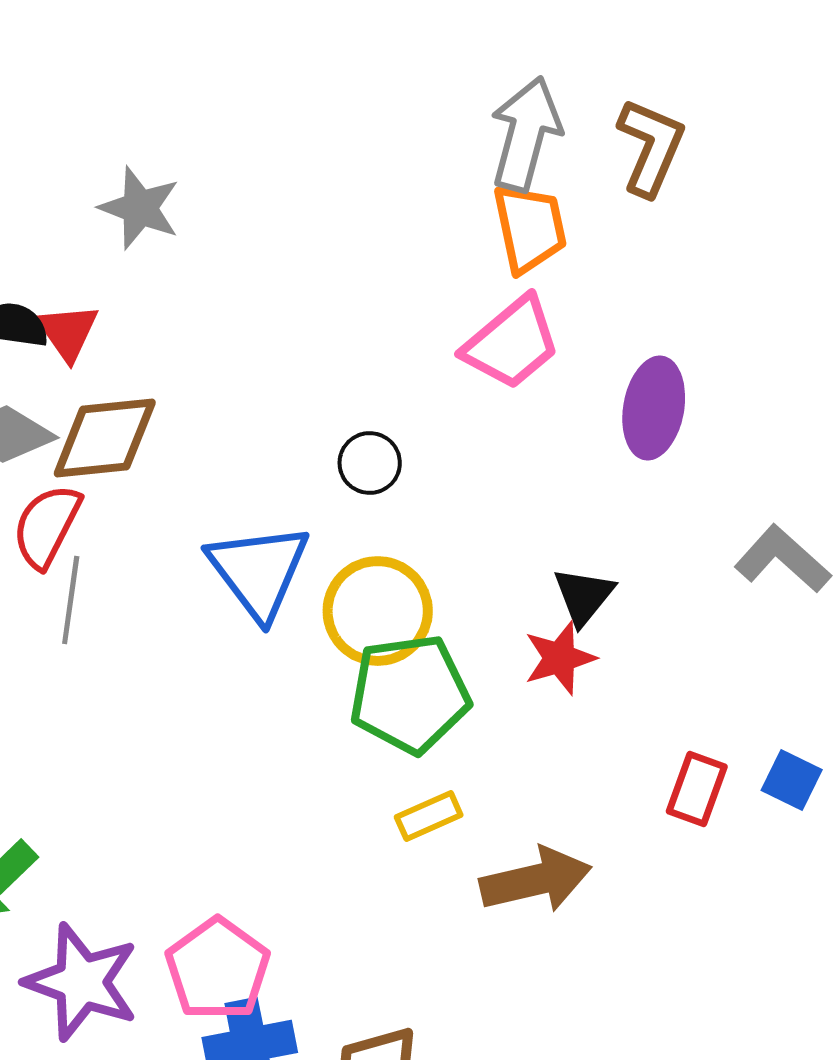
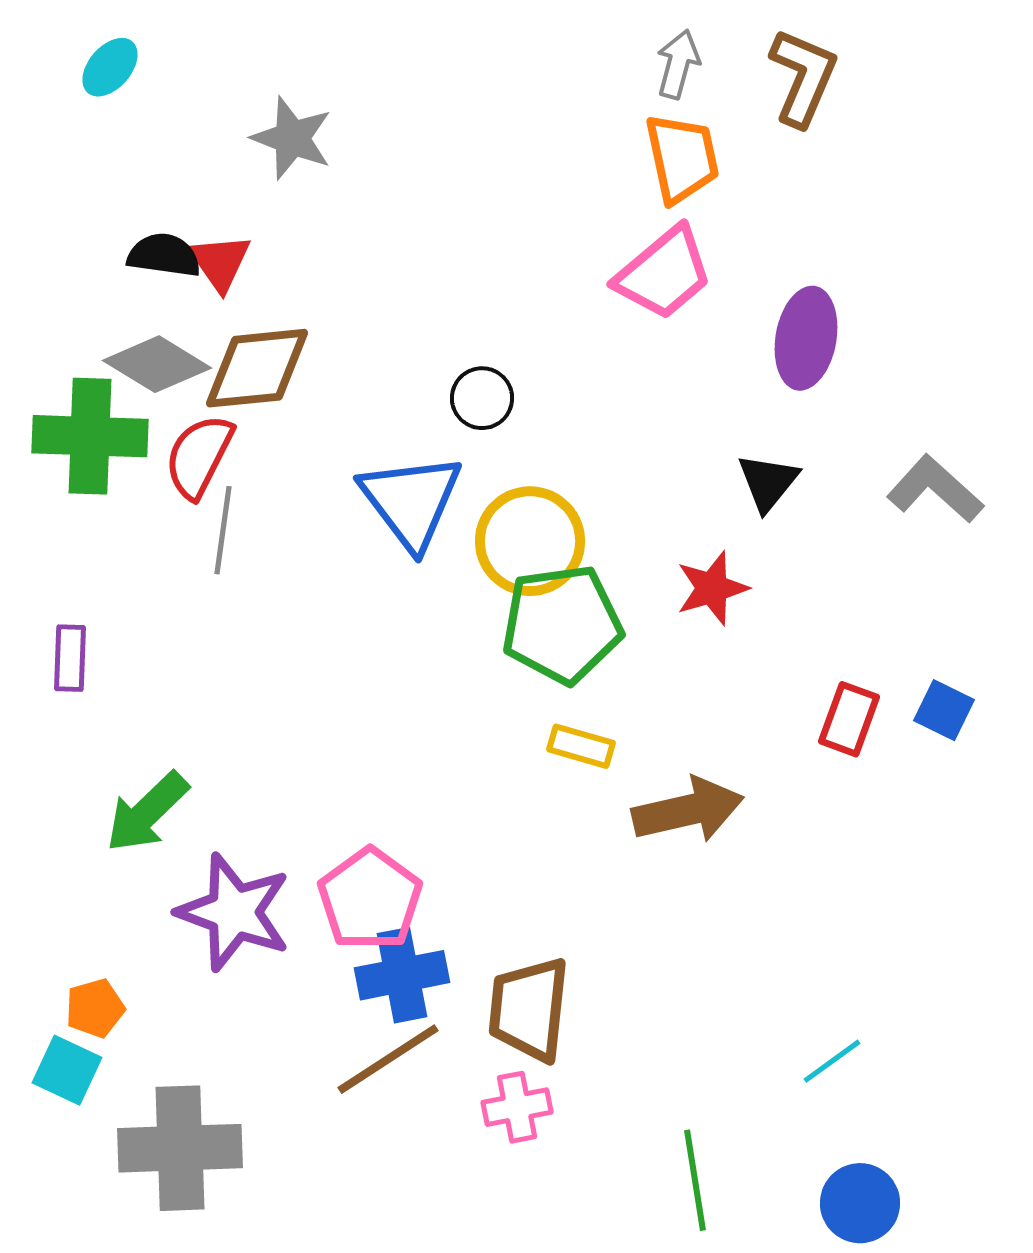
gray arrow: (526, 134) -> (678, 64), size x0.6
black circle: (370, 463) -> (482, 398), moved
black triangle: (584, 596) -> (768, 482), moved
yellow rectangle: (429, 816) -> (581, 746), turned 40

